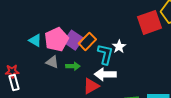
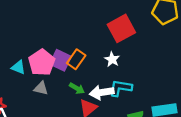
red square: (150, 22) -> (121, 28), moved
cyan L-shape: (105, 54) -> (121, 88), moved, turned -85
green arrow: (73, 66) -> (77, 88), moved, turned 40

